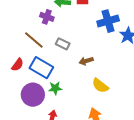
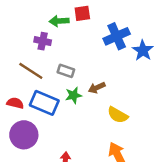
red semicircle: (18, 65) -> (15, 103), turned -104
green star: (55, 88) -> (74, 95), moved
purple circle: (33, 95) -> (24, 135), moved

